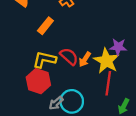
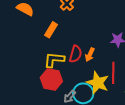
red semicircle: (69, 56) -> (75, 54), turned 72
yellow star: (106, 61) -> (98, 83), moved

